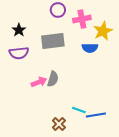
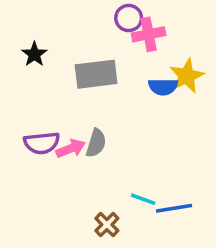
purple circle: (58, 10) -> (129, 18), moved
yellow star: (103, 31) -> (187, 76), moved
purple semicircle: (19, 53) -> (42, 143), moved

